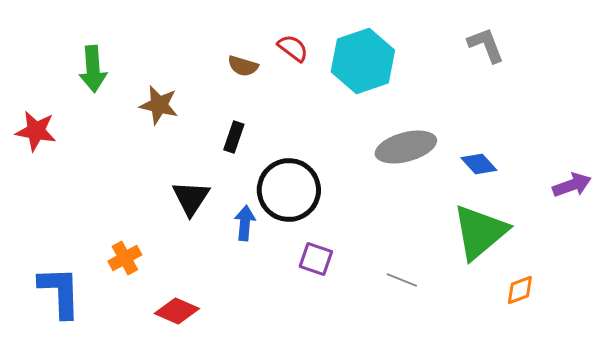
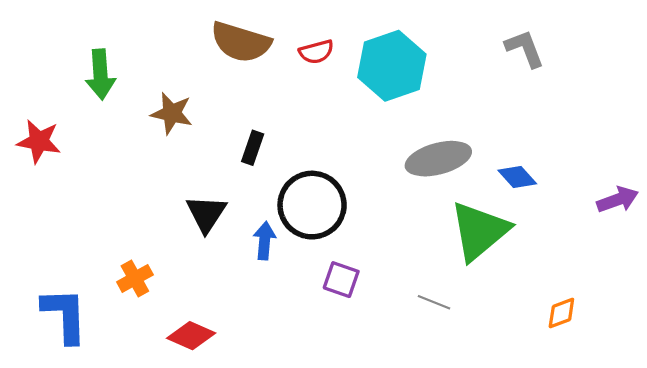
red semicircle: (293, 48) -> (316, 52), turned 128
brown semicircle: (243, 66) -> (241, 42), moved, size x1.8
green triangle: (480, 232) -> (479, 231), moved

